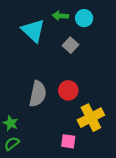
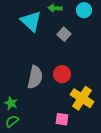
cyan circle: (84, 18) -> (84, 10), moved
yellow cross: (91, 118) -> (82, 98), turned -30

